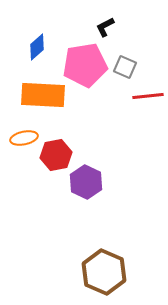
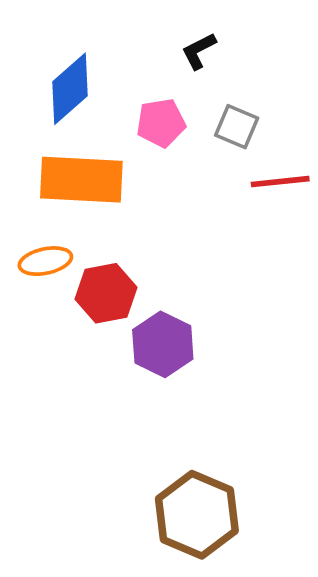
blue diamond: (37, 47) -> (70, 89), size x1.4
pink pentagon: (85, 65) -> (161, 123), size x0.6

